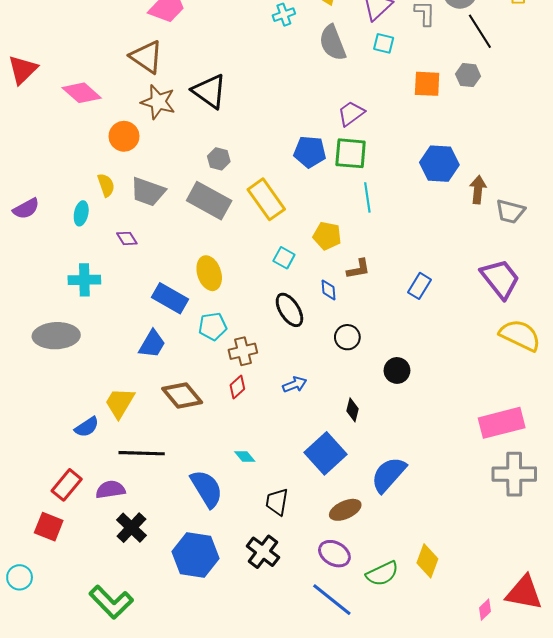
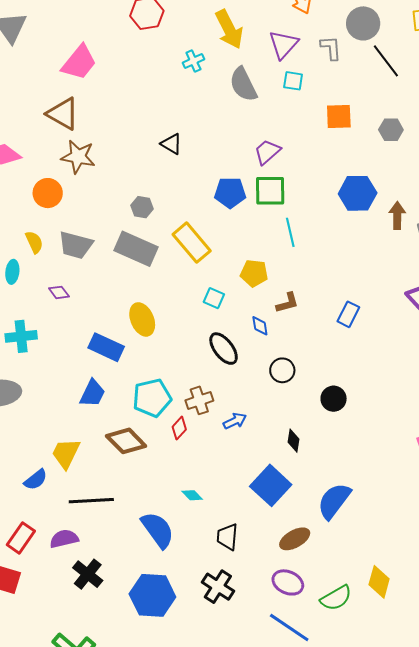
gray hexagon: (468, 75) -> (391, 130), moved
black triangle: (209, 91) -> (171, 144), moved, size x0.6
cyan pentagon: (213, 326) -> (152, 398), moved, size x1.4
brown cross: (243, 351) -> (199, 400), moved

